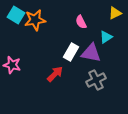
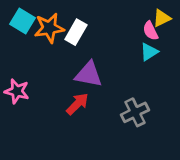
pink semicircle: (81, 22) -> (150, 31), moved
white rectangle: (71, 52) -> (76, 32), moved
purple triangle: (91, 53) -> (89, 74), moved

